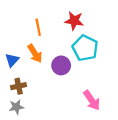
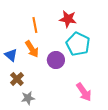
blue triangle: (12, 60) -> (11, 55), turned -32
brown cross: (19, 86) -> (17, 79), turned -32
gray star: (16, 107) -> (28, 98), moved

